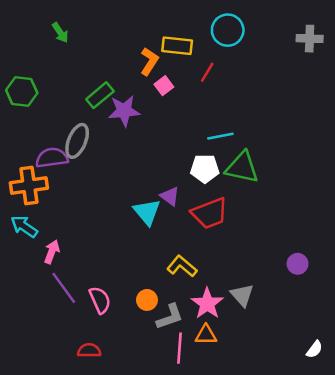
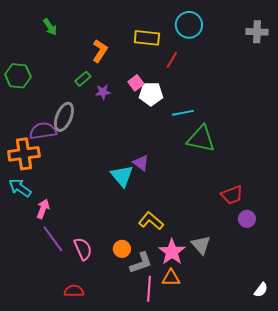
orange L-shape: (149, 61) -> (100, 51), moved
pink square: (164, 86) -> (136, 83), moved
green rectangle: (100, 95) -> (83, 79), size x0.7
purple star: (124, 111) -> (103, 92), size x0.6
white pentagon: (205, 169) -> (151, 94), moved
red trapezoid: (210, 213) -> (232, 195), moved, size x0.7

